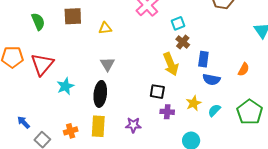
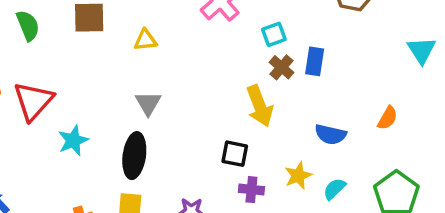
blue rectangle: (203, 59) -> (315, 61), moved

